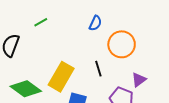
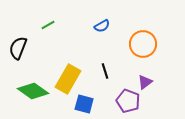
blue semicircle: (95, 23) -> (102, 26), turned 35
orange circle: (122, 44) -> (143, 44), moved

